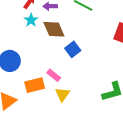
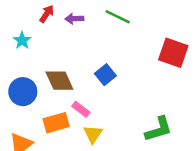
cyan star: (31, 20) -> (22, 40), moved
brown diamond: (54, 29) -> (59, 81), moved

